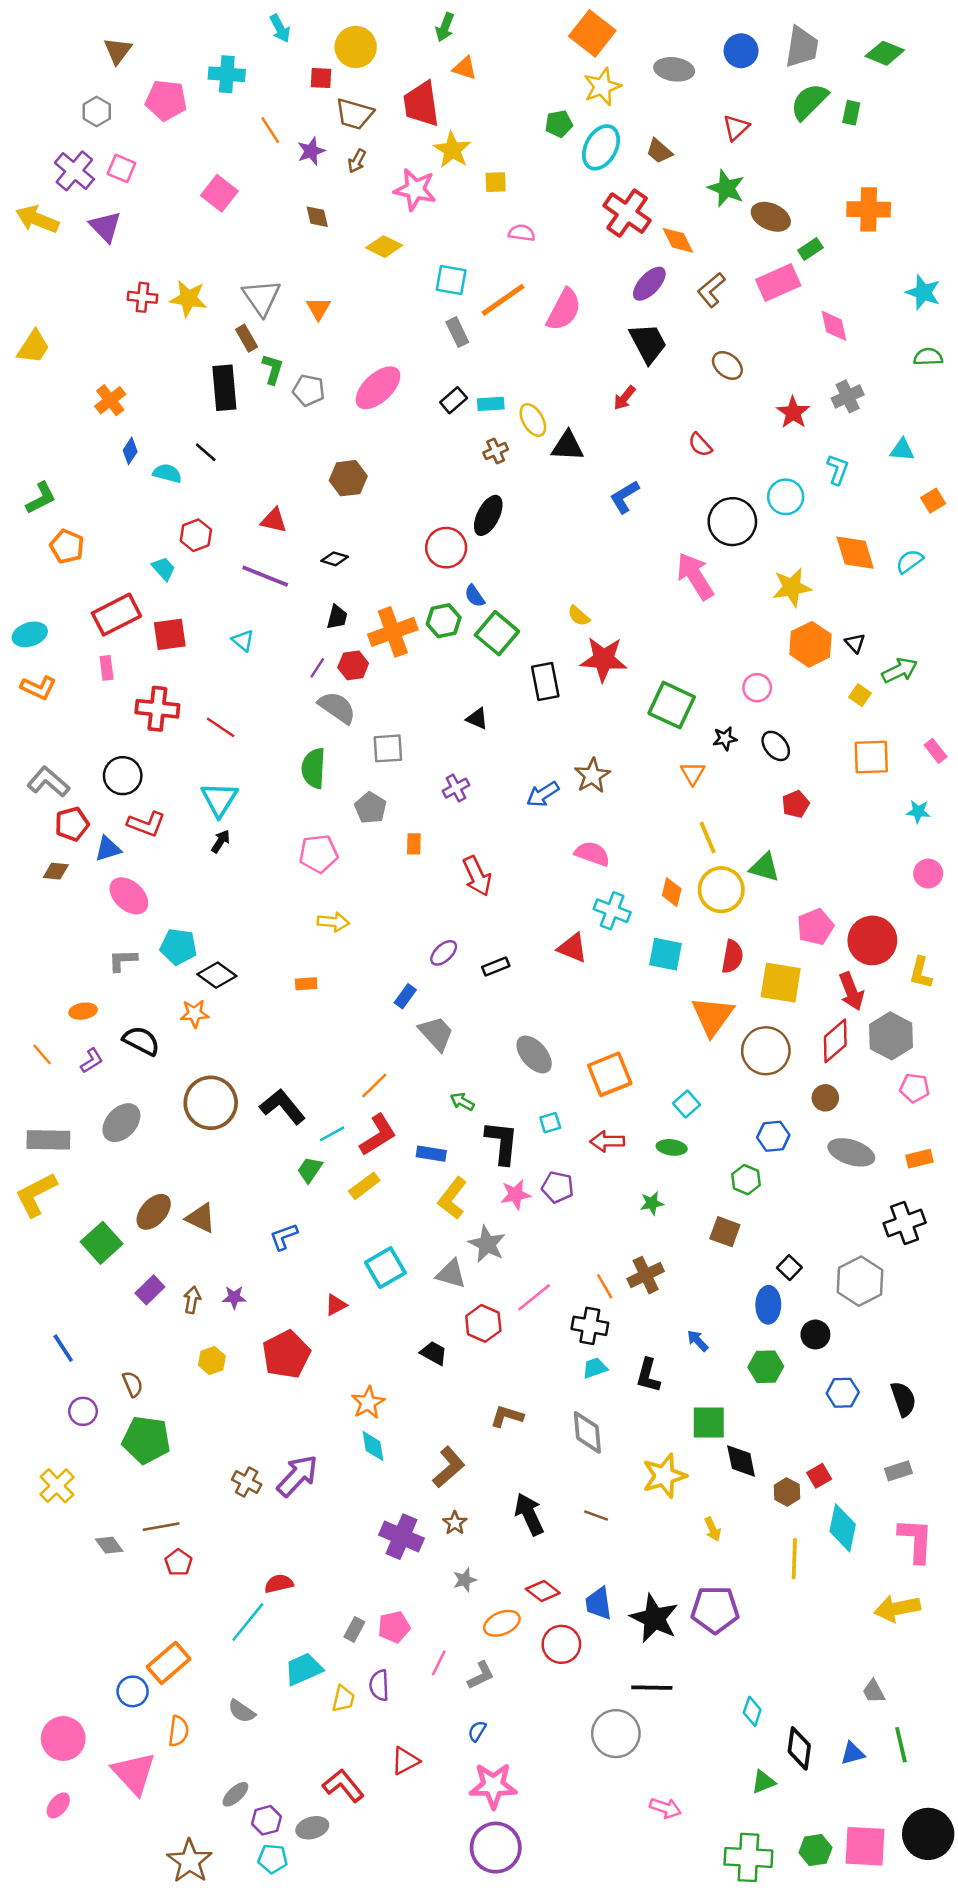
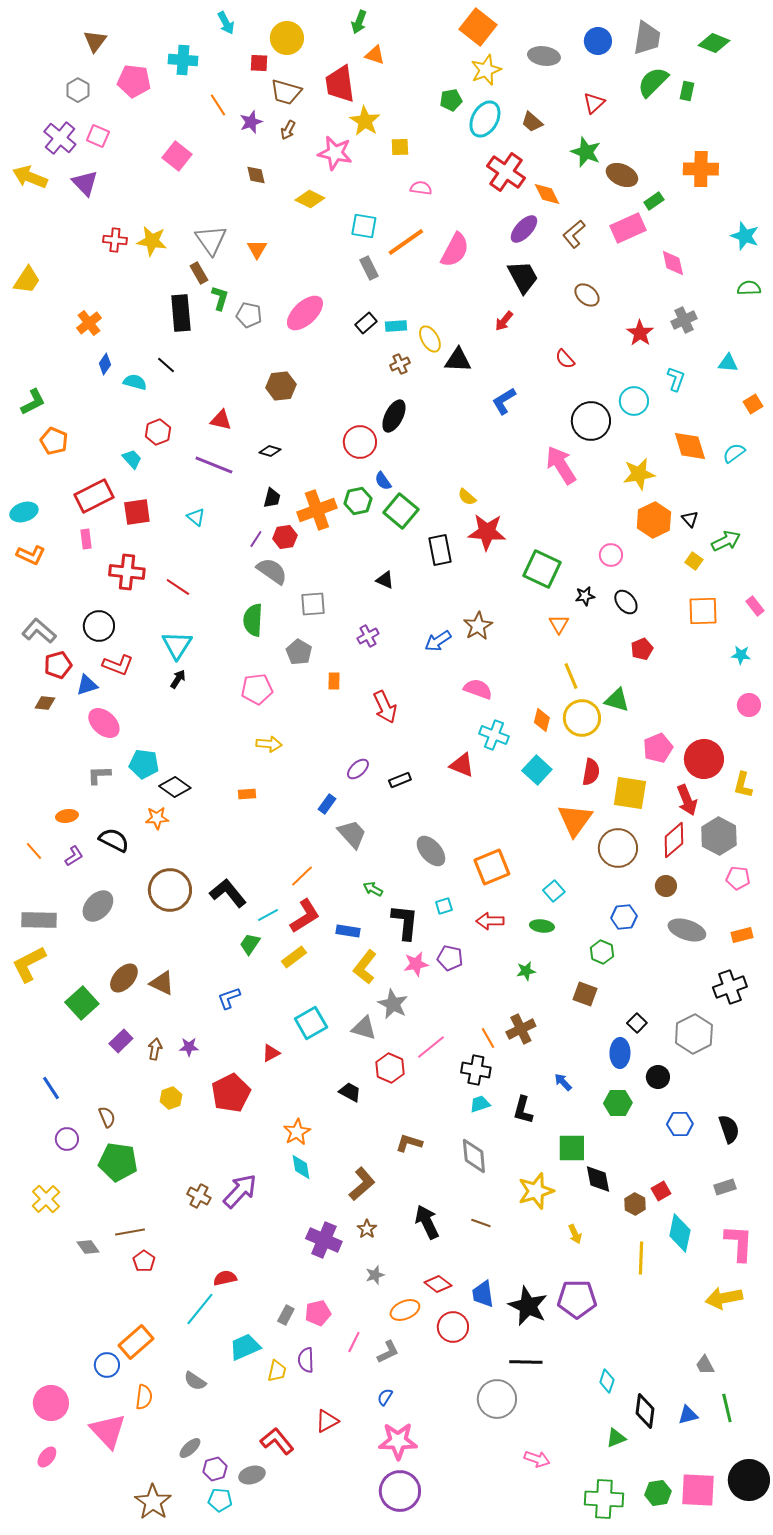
cyan square: (665, 954) -> (537, 770), turned 32

